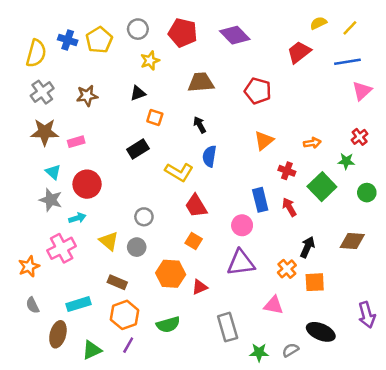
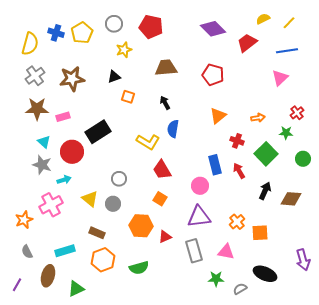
purple diamond: (235, 35) -> (213, 29), moved
pink triangle: (362, 91) -> (280, 78), moved
brown star: (87, 96) -> (72, 79), size x1.4
black rectangle: (138, 149) -> (98, 132), moved, size x1.4
black arrow: (307, 247) -> (265, 191), moved
gray rectangle: (228, 327) -> (194, 251), moved
purple line: (128, 345) -> (17, 285), moved
green star: (259, 352) -> (216, 279), moved

